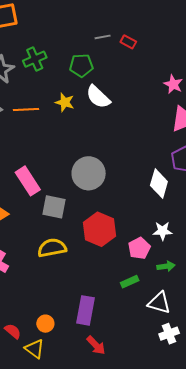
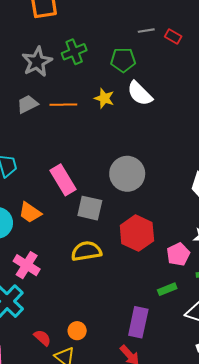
purple rectangle: (85, 310) -> (138, 322), moved

